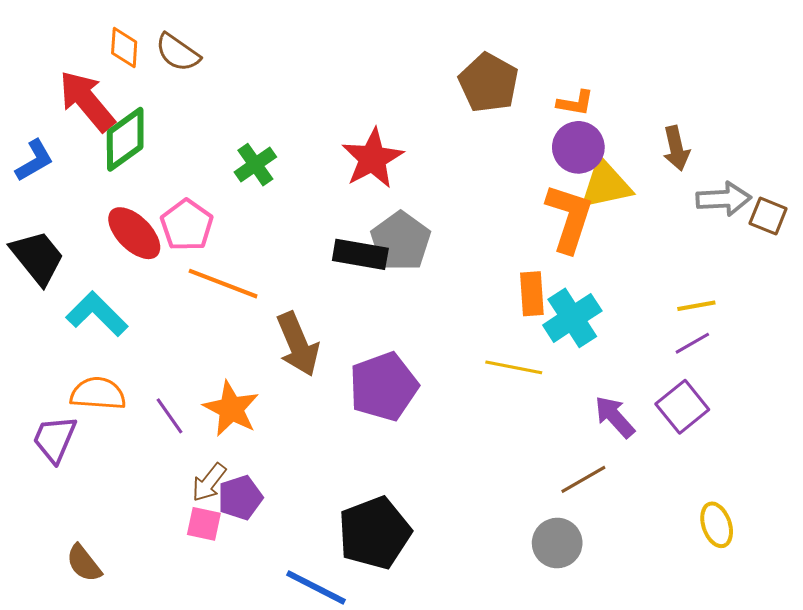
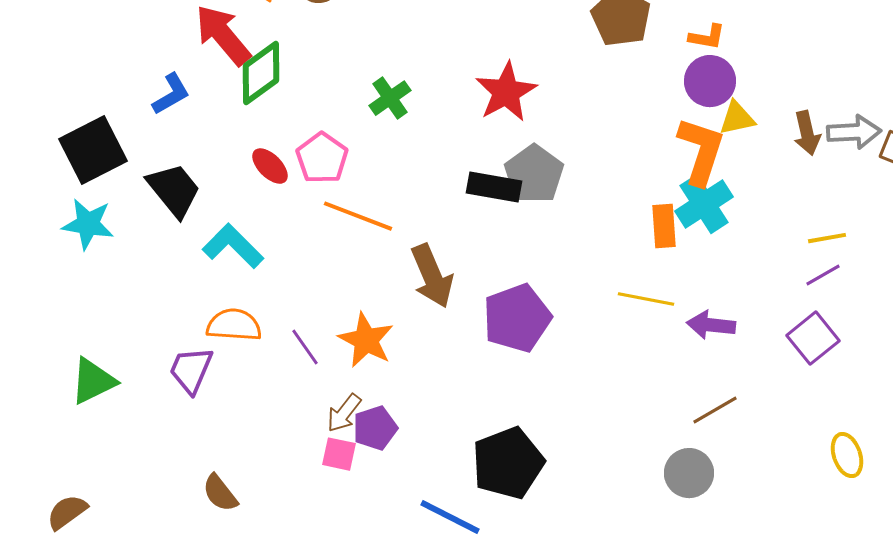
brown arrow: (676, 148) -> (807, 133), moved
yellow triangle: (606, 185) -> (737, 118), size x0.7
red ellipse: (134, 233) -> (270, 166), size x0.7
cyan cross: (572, 318) -> (704, 204), moved
purple arrow: (615, 417) -> (711, 325), moved, turned -42

